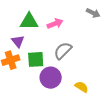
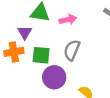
gray semicircle: (63, 51) -> (72, 50), turned -30

